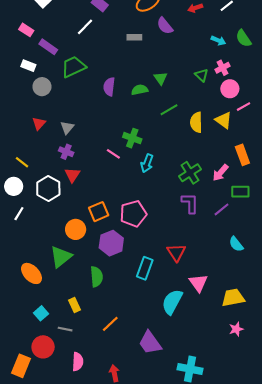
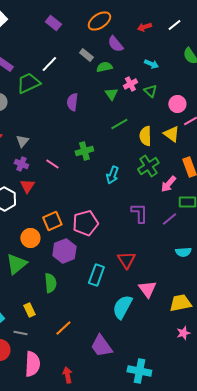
white line: (85, 27) -> (49, 64), moved
gray rectangle: (134, 37) -> (86, 55), turned 40
cyan arrow: (218, 40) -> (151, 64), moved
pink cross: (223, 68) -> (130, 84), moved
purple semicircle: (109, 87) -> (72, 102), moved
green semicircle: (140, 90) -> (104, 67), moved
green cross: (132, 138) -> (84, 151), turned -36
pink line: (113, 154) -> (52, 164), moved
cyan arrow: (147, 163) -> (112, 175), moved
green cross: (190, 173) -> (148, 166), moved
cyan semicircle: (236, 244) -> (183, 252), turned -56
pink semicircle: (78, 362) -> (32, 364), size x1.4

